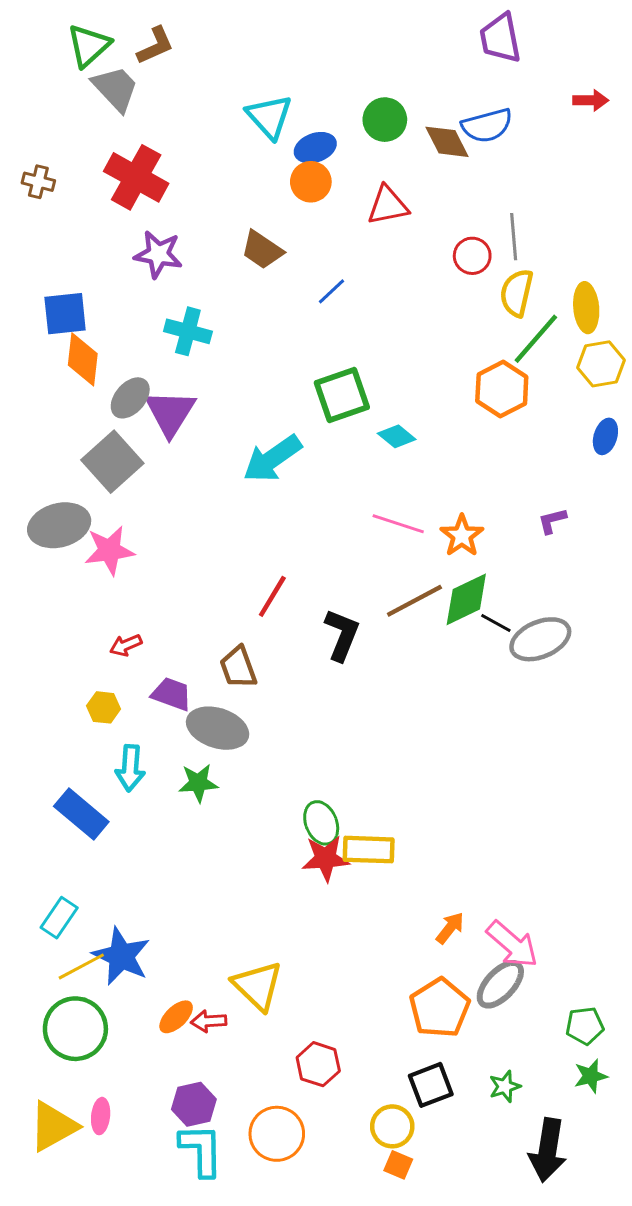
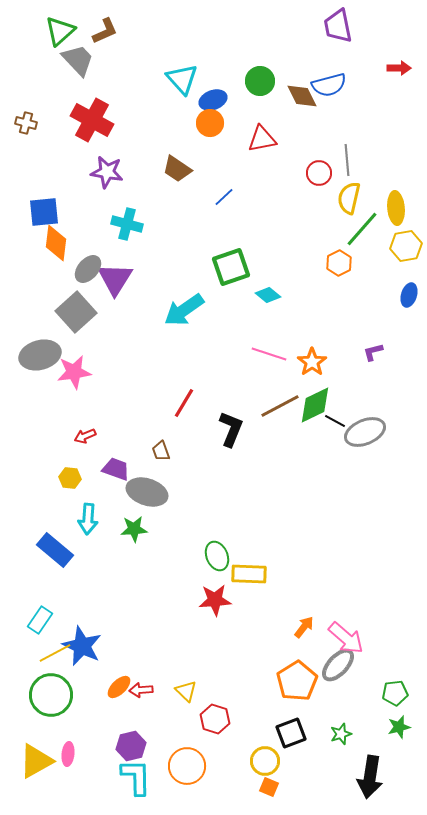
orange hexagon: (502, 389) -> (339, 263), size x0.7
brown trapezoid: (238, 667) -> (161, 451), size x0.7
red star: (326, 858) -> (215, 600), moved
yellow triangle: (258, 986) -> (186, 691), moved, size x0.6

